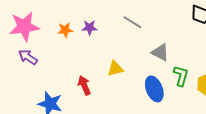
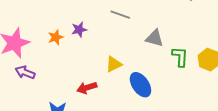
red arrow: (84, 85) -> (87, 88), turned -72
blue ellipse: (154, 89) -> (140, 85), moved

